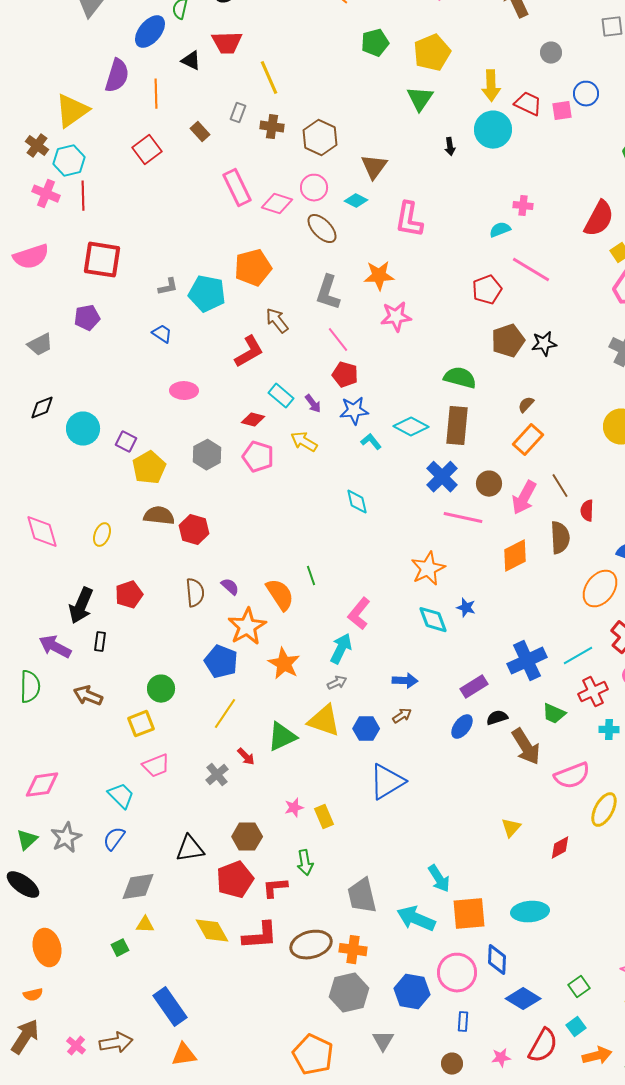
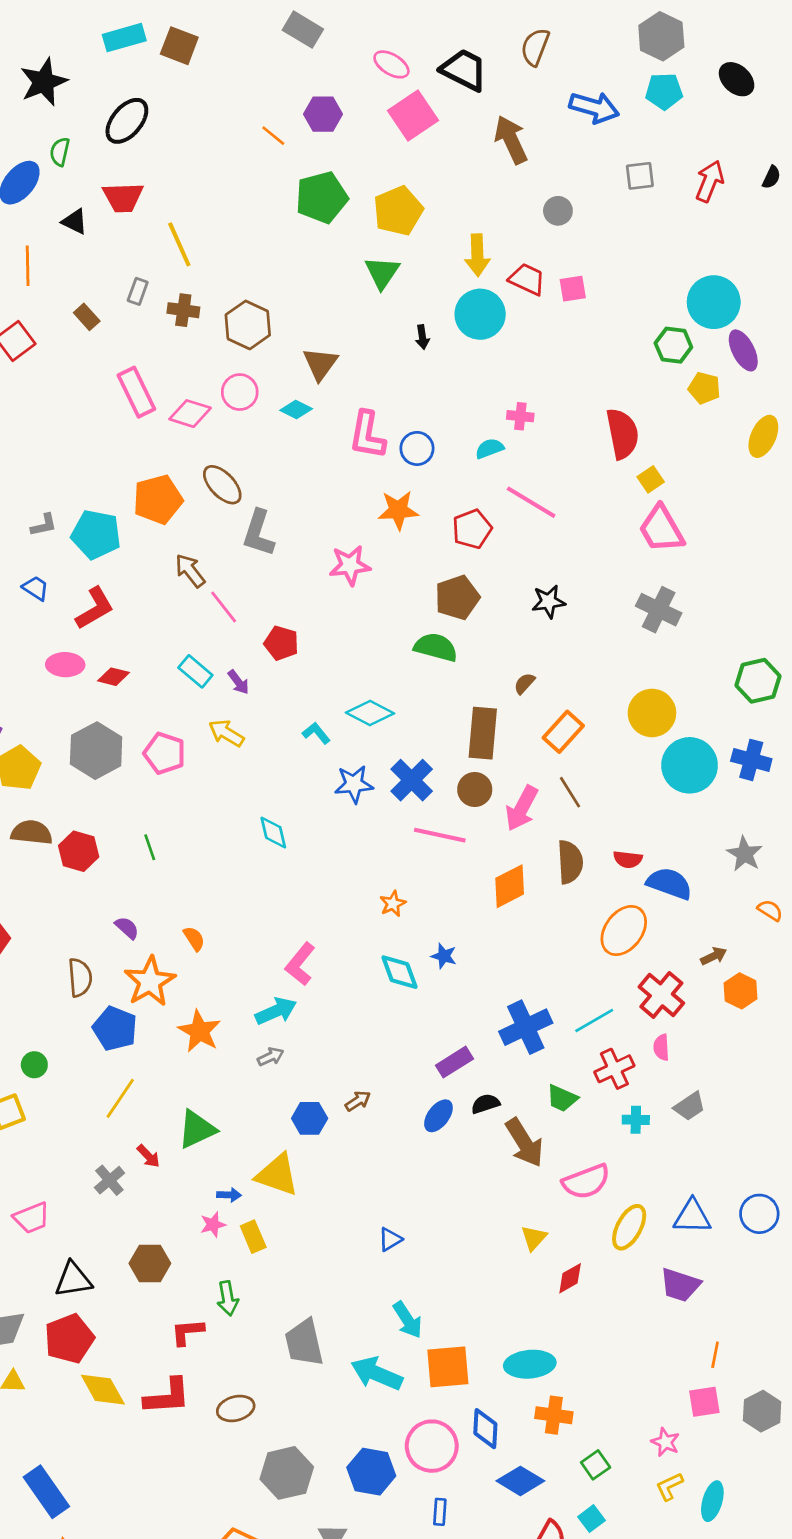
green pentagon: (375, 43) -> (322, 197), size x1.4
blue circle: (586, 94) -> (417, 448), moved
red semicircle: (599, 219) -> (622, 434), turned -39
brown ellipse: (322, 229) -> (222, 485), moved
orange star: (379, 276) -> (398, 510), moved
pink line: (338, 340) -> (224, 607), moved
brown pentagon: (508, 341) -> (457, 598), moved
red L-shape: (249, 352) -> (95, 608), moved
blue star: (354, 411) -> (354, 784), moved
red diamond: (253, 420) -> (114, 677), moved
brown rectangle: (457, 426) -> (483, 733), moved
orange rectangle: (528, 440) -> (563, 732), moved
gray hexagon: (207, 455) -> (96, 751), size x1.4
cyan diamond: (357, 502) -> (273, 832), moved
red semicircle: (587, 511) -> (628, 859), moved, turned -85
orange star: (428, 569) -> (393, 904), size x0.6
green line: (311, 576) -> (150, 847), moved
brown semicircle: (195, 593) -> (80, 977), moved
orange semicircle: (280, 595) -> (194, 939), size x0.6
cyan arrow: (341, 649) -> (276, 1011), turned 40
blue arrow: (405, 681) -> (229, 1195), moved, size x0.7
green circle: (161, 689) -> (34, 1065), size x0.7
yellow triangle: (324, 721) -> (277, 1175), moved
pink trapezoid: (156, 766) -> (32, 1218), moved
blue triangle: (387, 782) -> (390, 1239), moved, size x0.5
yellow triangle: (511, 828) -> (534, 1238), moved
red pentagon: (235, 880) -> (69, 1339), moved
brown ellipse: (311, 945) -> (236, 1408), size x0.7
orange cross: (353, 950) -> (554, 1415), moved

